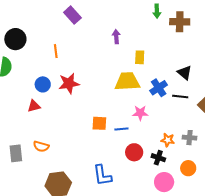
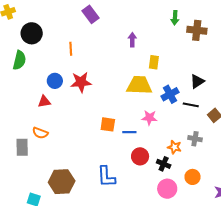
black triangle: (185, 73) -> (197, 81), turned 42
gray cross: (190, 138) -> (195, 139), moved
orange semicircle: (41, 146) -> (40, 133), moved

